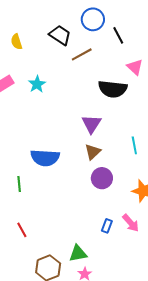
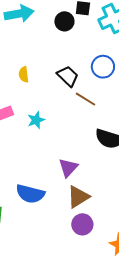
brown line: (82, 54) -> (85, 99), turned 50
purple triangle: (91, 124) -> (68, 168), moved
brown triangle: (93, 152) -> (78, 197), size x1.4

